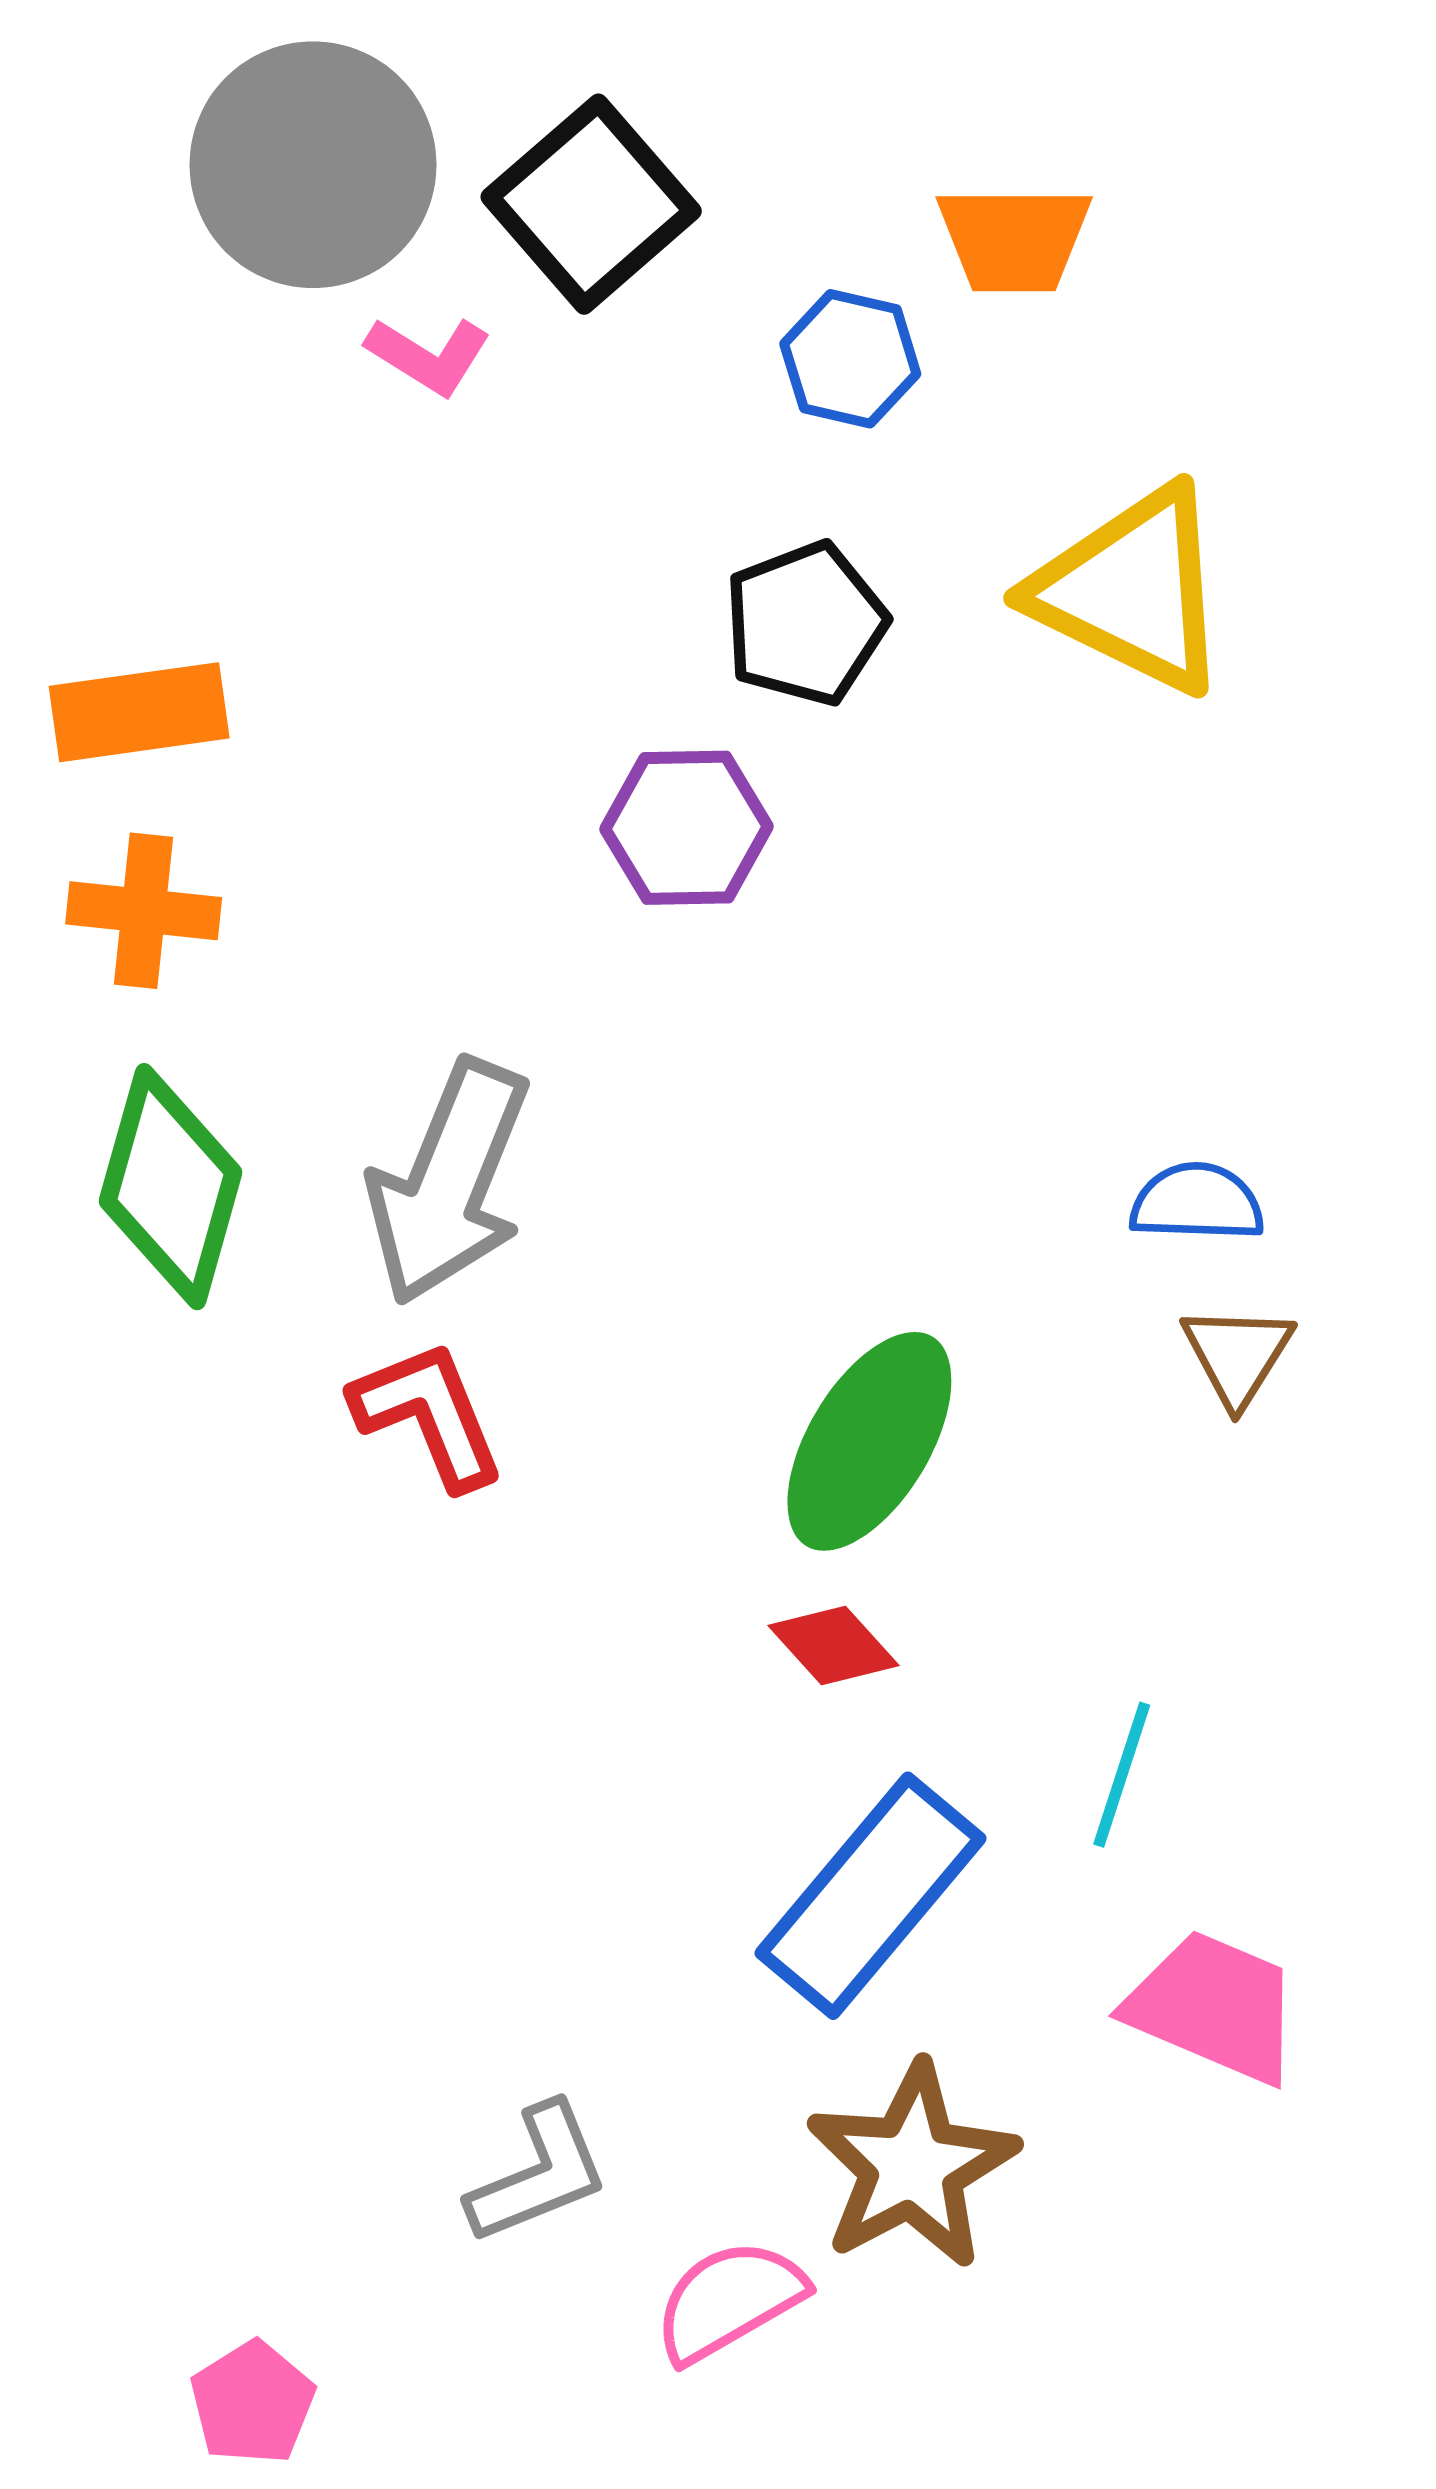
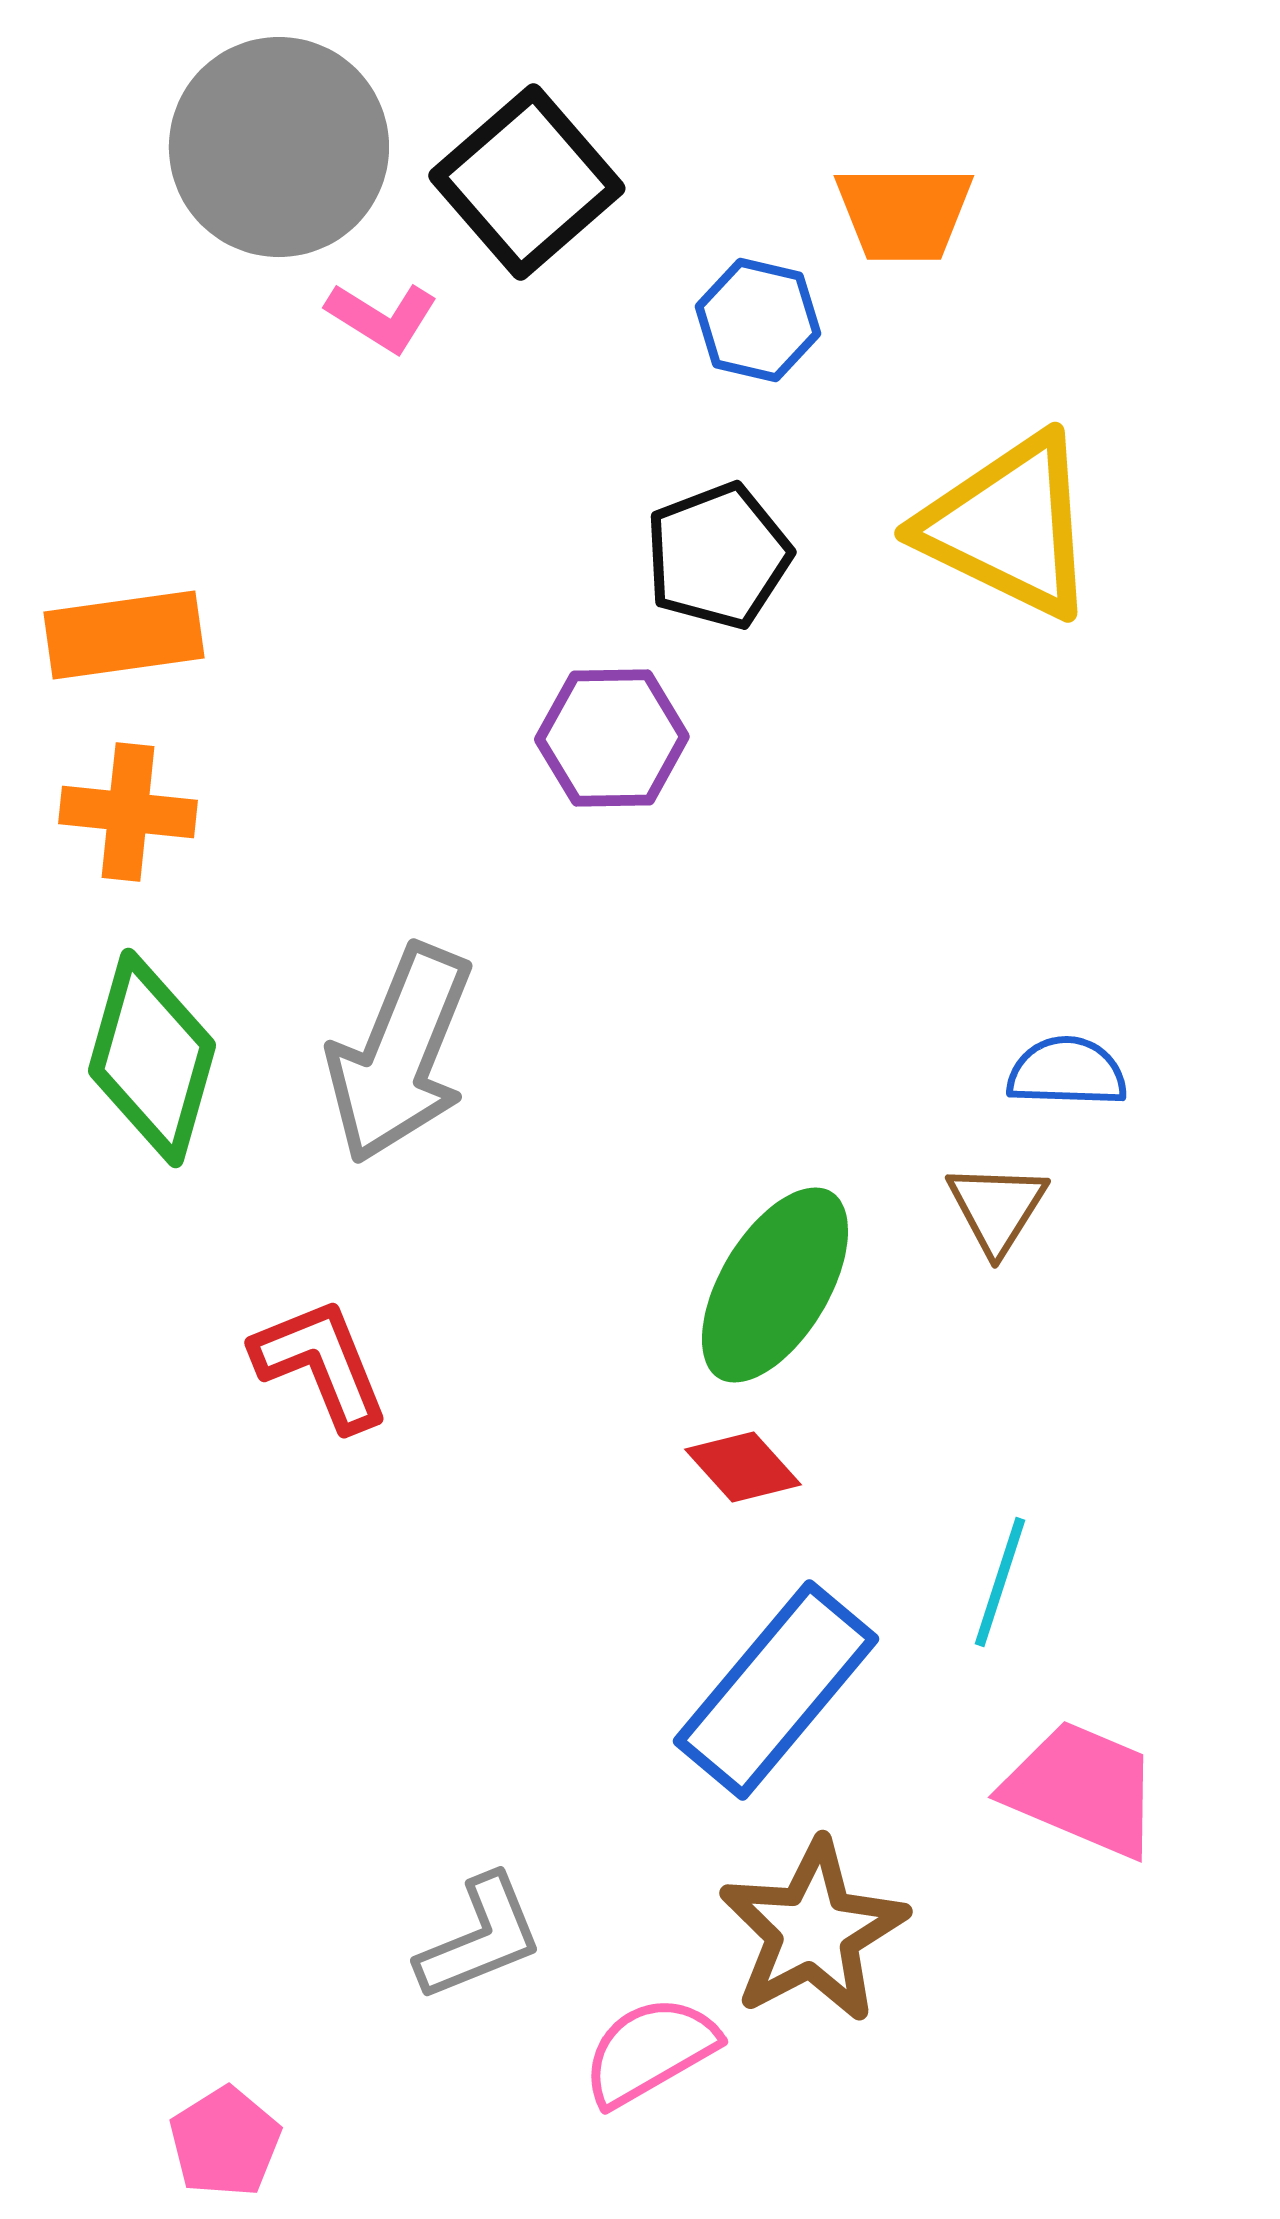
brown triangle: (1237, 1355) -> (997, 1208), moved
red L-shape: (429, 1414) -> (321, 1364), moved

